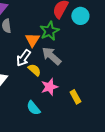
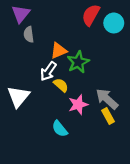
green star: (49, 31) -> (78, 62), moved
orange triangle: (32, 40) -> (59, 51), turned 35
gray arrow: (51, 56) -> (107, 99), moved

